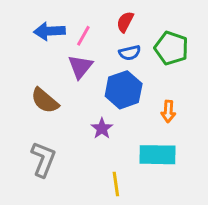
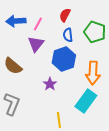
blue semicircle: (130, 53) -> (68, 35), turned 96
orange arrow: (168, 111) -> (93, 73), size x1.6
cyan rectangle: (158, 155) -> (86, 101), turned -55

